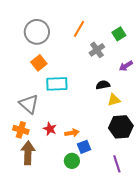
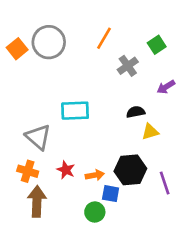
orange square: (39, 63) -> (17, 49), moved
black hexagon: (121, 127) -> (130, 170), moved
blue square: (84, 147) -> (111, 194), turned 32
purple line: (117, 164) -> (165, 183), moved

